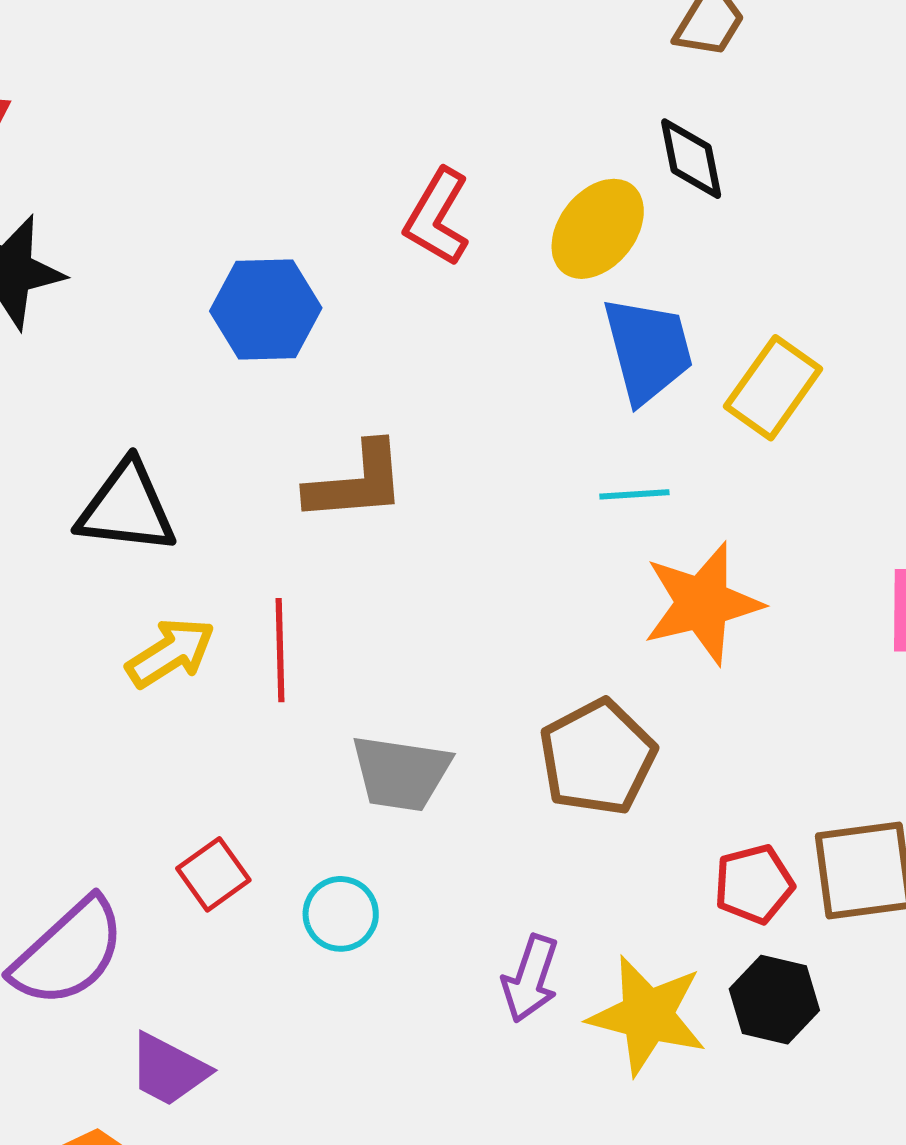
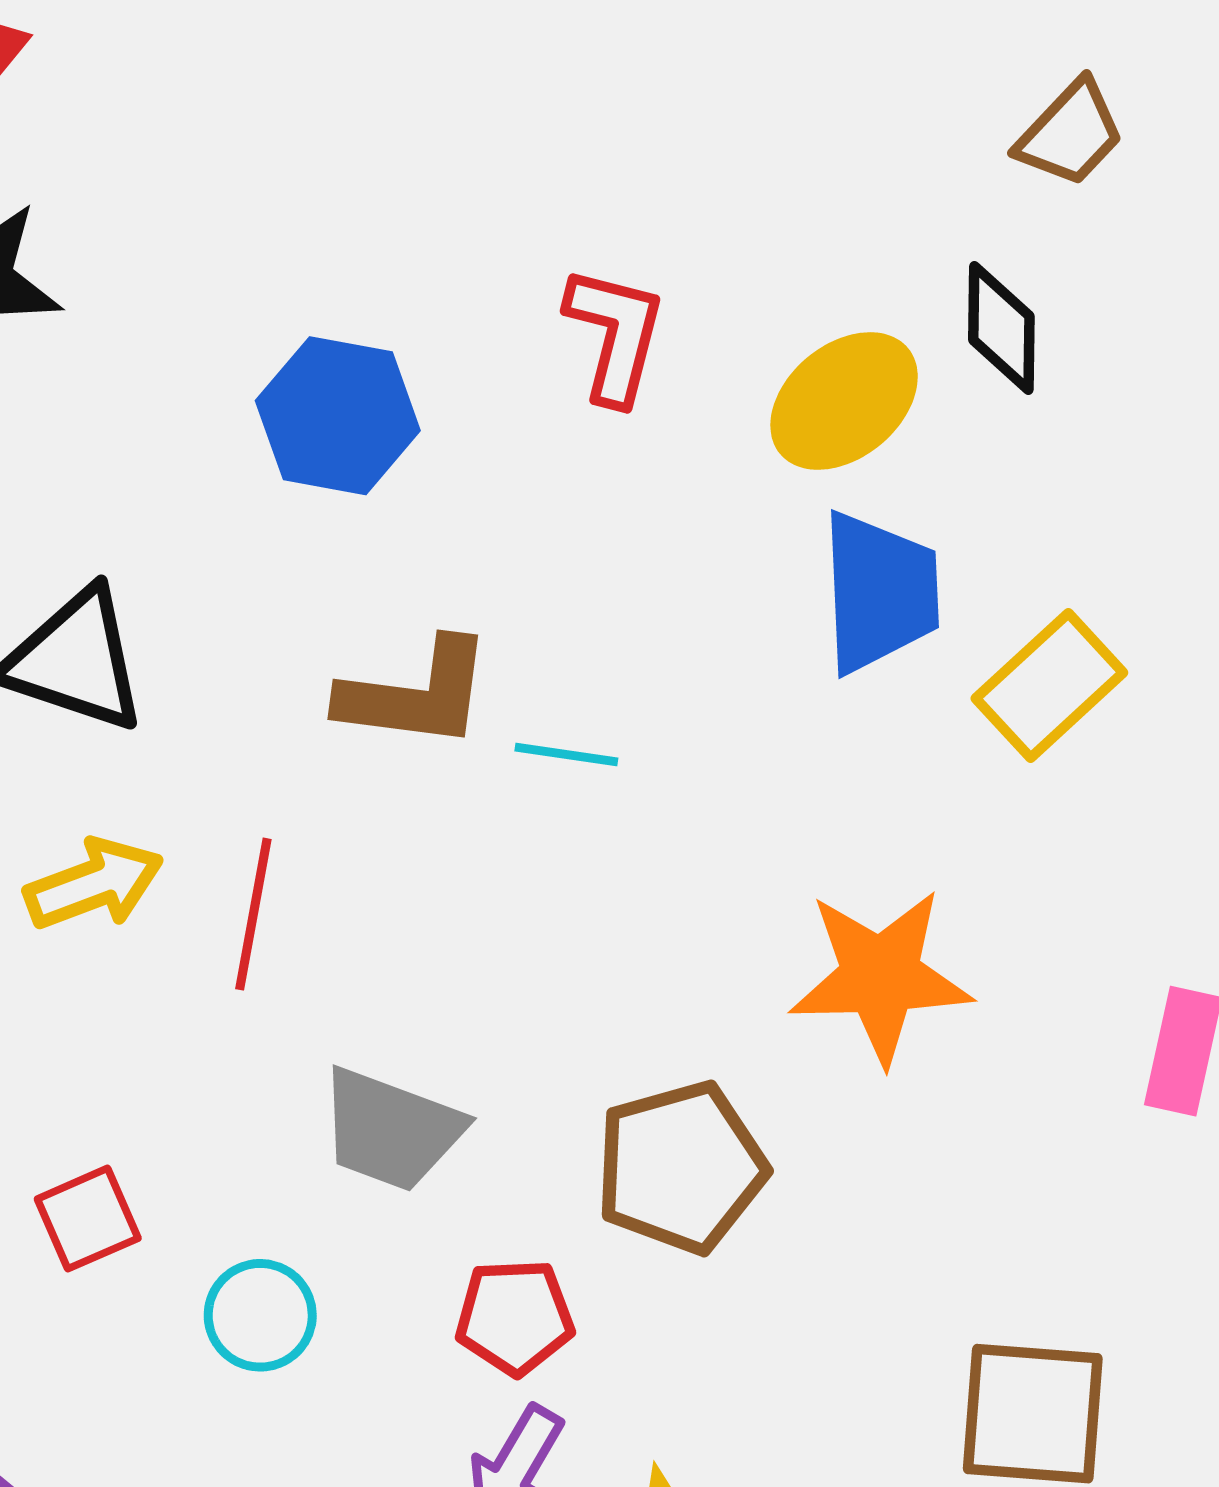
red L-shape: (437, 217) -> (615, 335), turned 152
cyan line: (634, 494) -> (566, 754), moved
red pentagon: (754, 884) -> (515, 1317), moved

